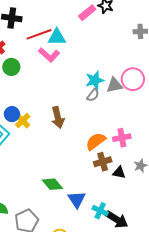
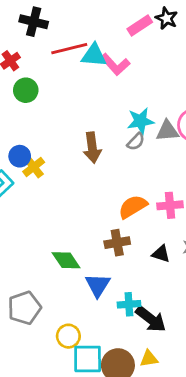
pink L-shape: (49, 55) -> (115, 64), moved
brown arrow: (58, 117) -> (92, 148), moved
brown cross: (103, 162) -> (117, 243), moved
cyan cross: (100, 211) -> (129, 304), turned -35

